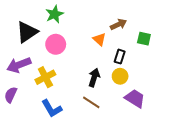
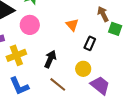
brown arrow: (118, 24) -> (103, 14), moved, turned -98
yellow circle: (120, 76) -> (83, 69), moved
black arrow: (94, 78) -> (50, 59), moved

